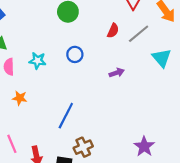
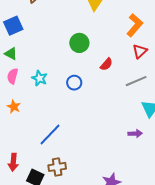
red semicircle: (113, 31) -> (106, 64), moved
purple arrow: (117, 73) -> (135, 134), moved

